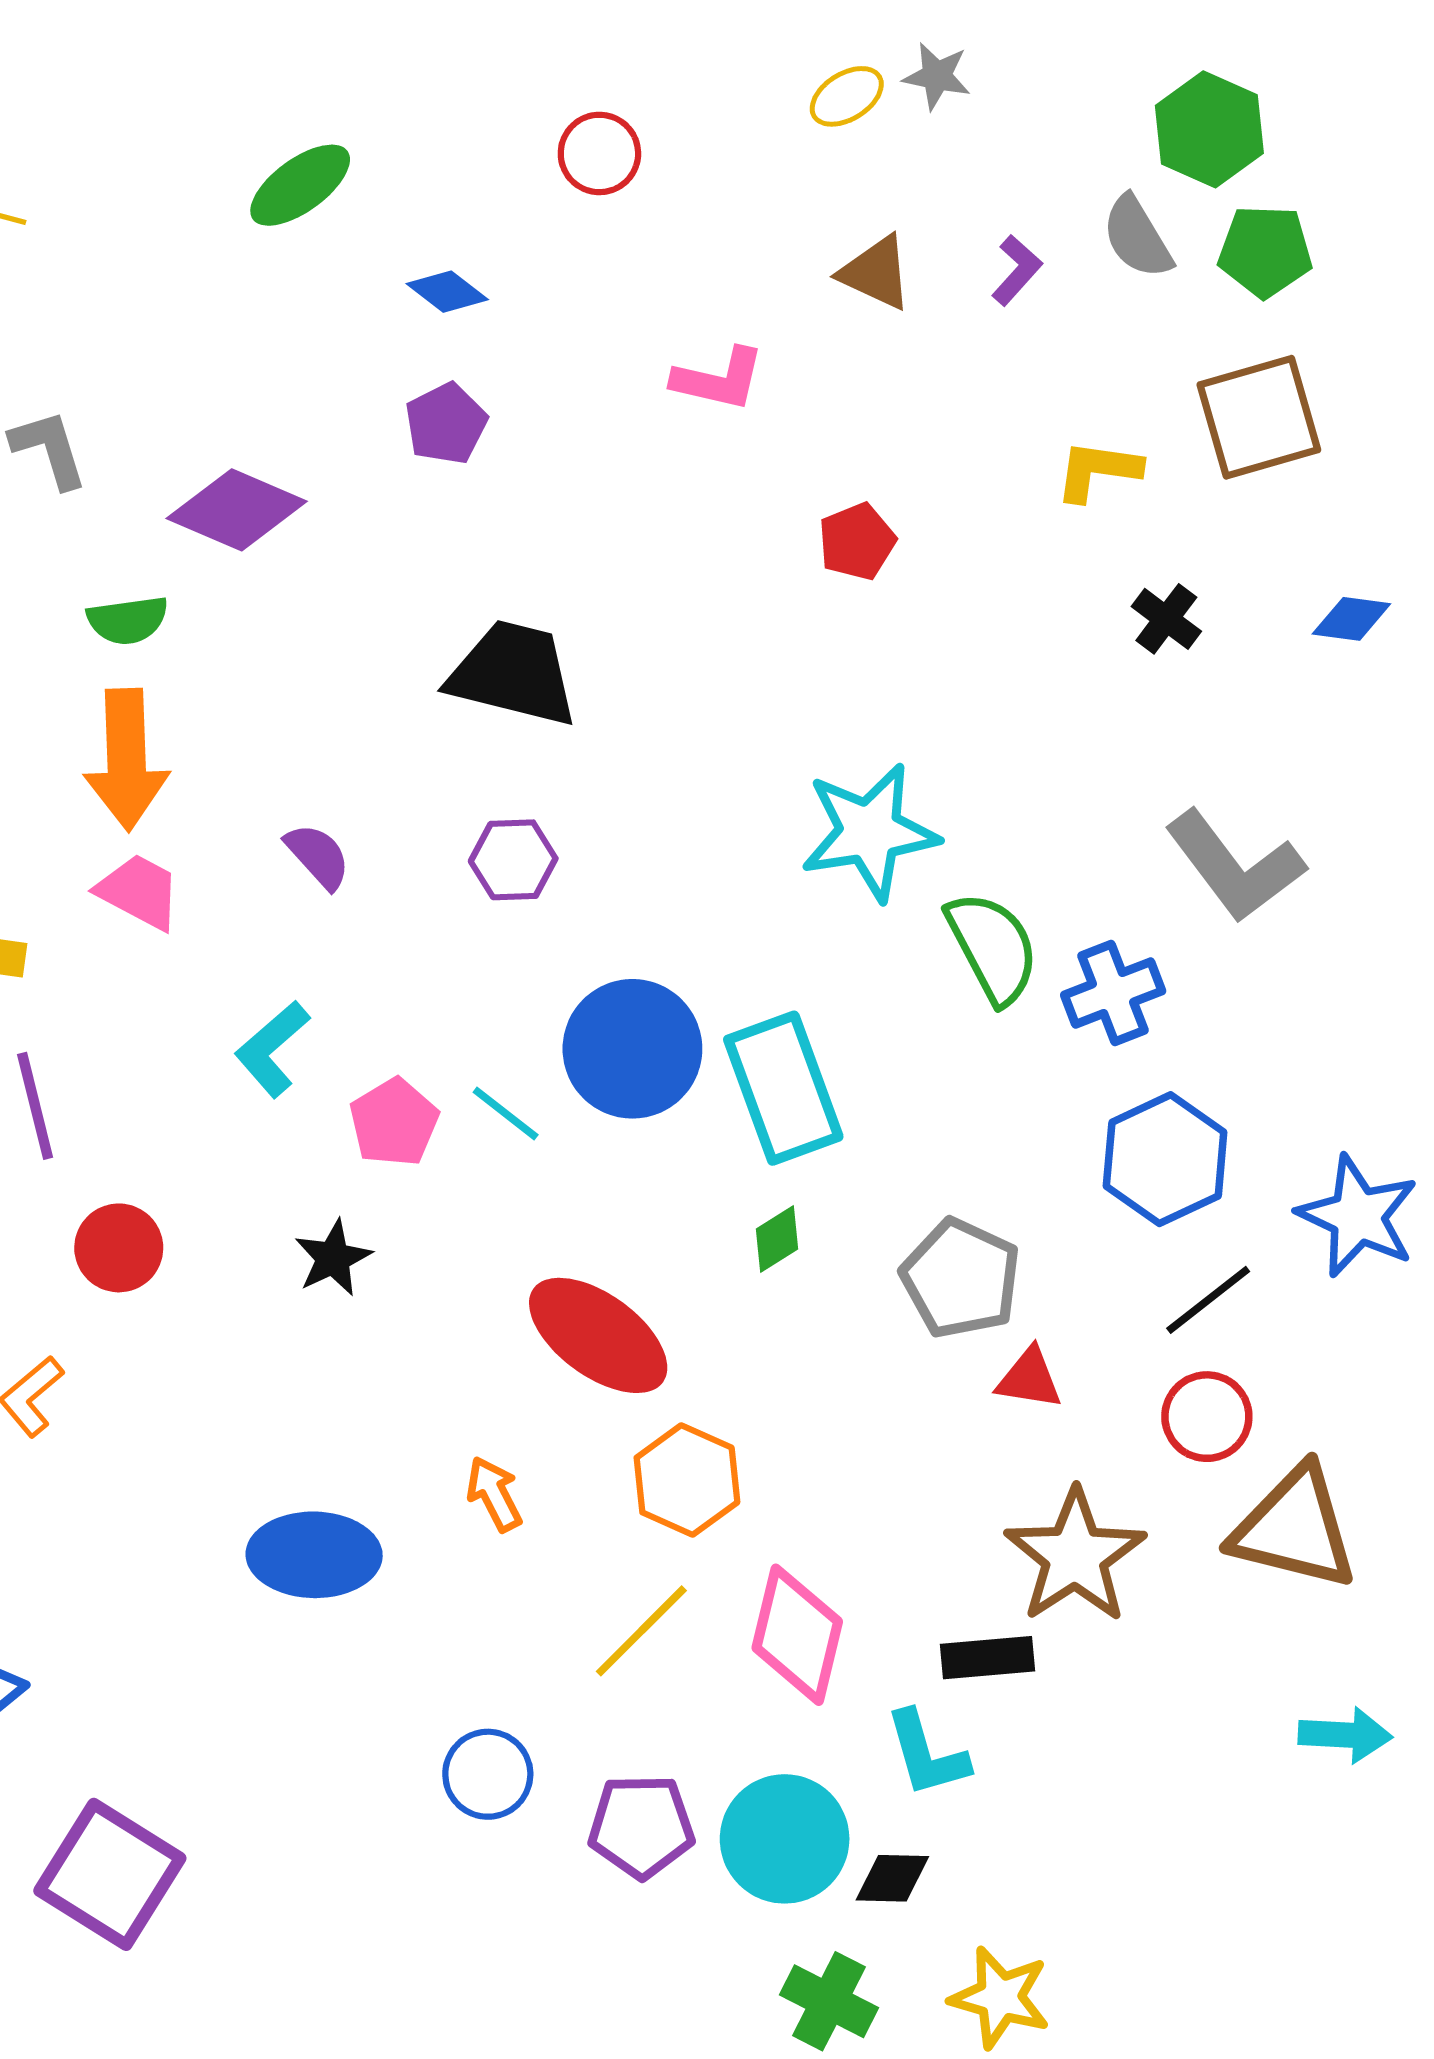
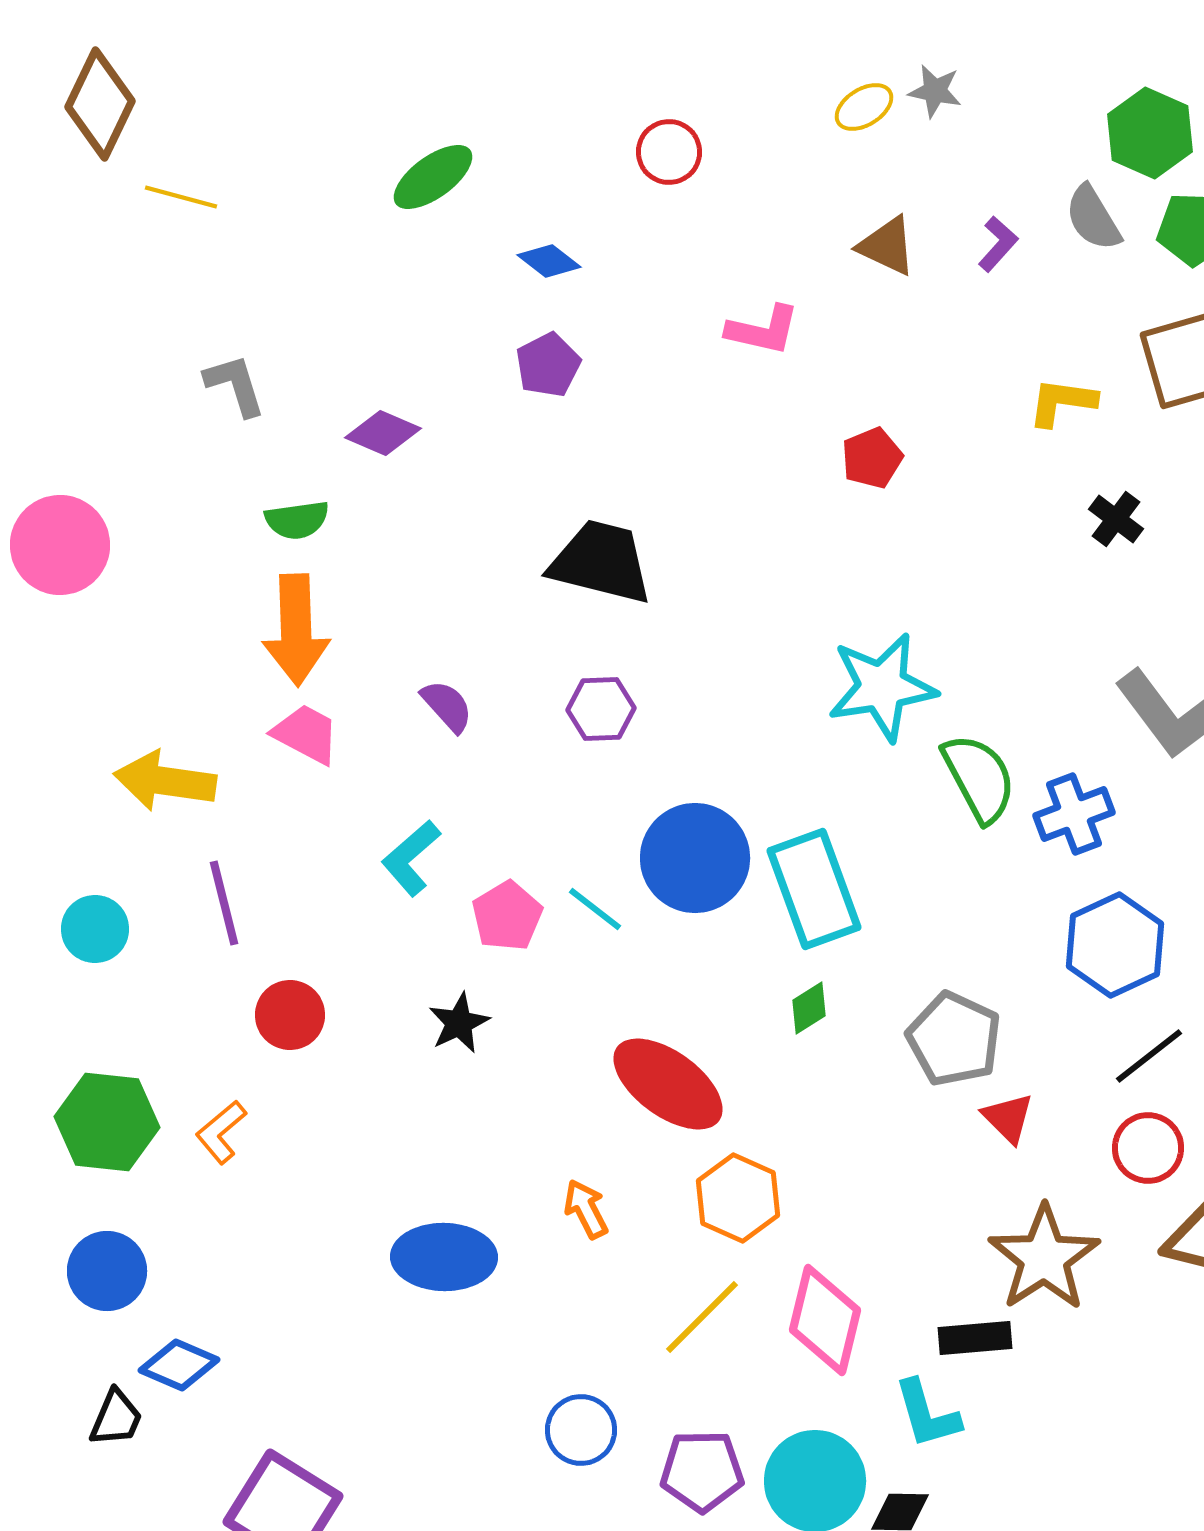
purple diamond: (237, 510) -> (383, 433), size x0.7
red triangle: (1029, 1379) -> (1008, 1118), turned 36

